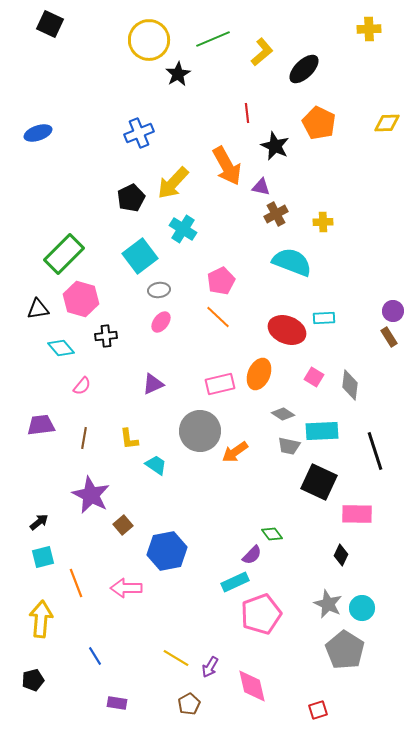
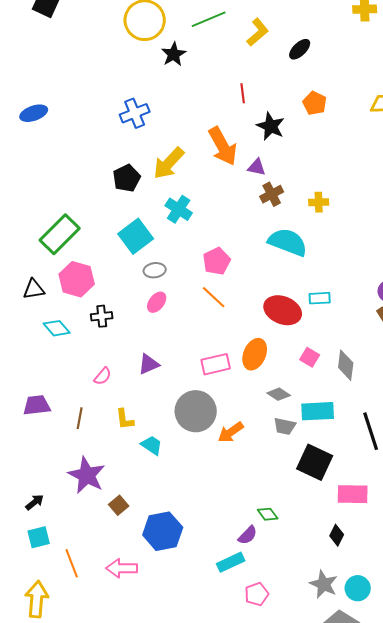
black ellipse: (304, 69) -> (300, 49), size x0.7
orange pentagon: (319, 123) -> (315, 103), size x0.7
pink semicircle: (82, 386) -> (103, 376), moved
pink pentagon: (261, 614) -> (257, 594), size x0.6

